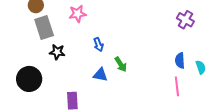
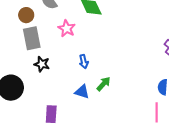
pink star: (78, 14) -> (67, 29), turned 30
green arrow: (121, 64) -> (103, 84), turned -112

